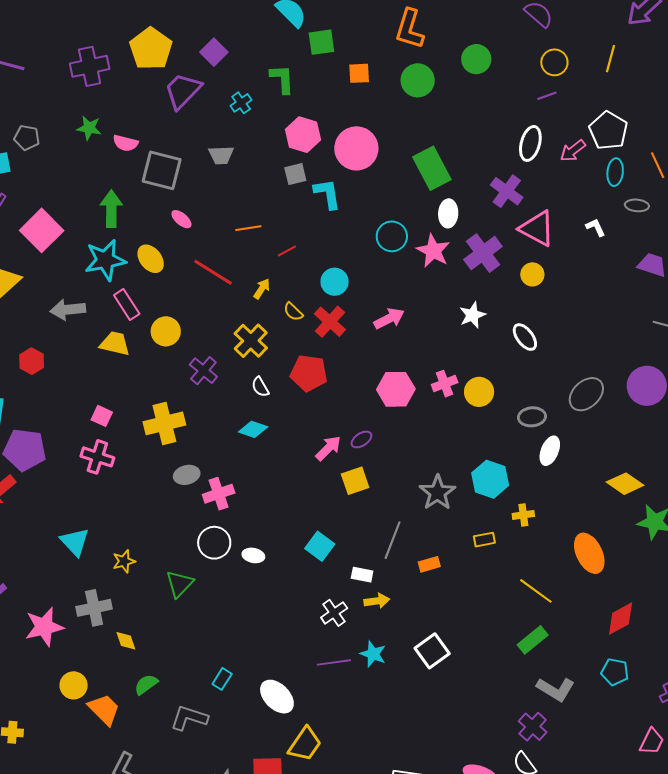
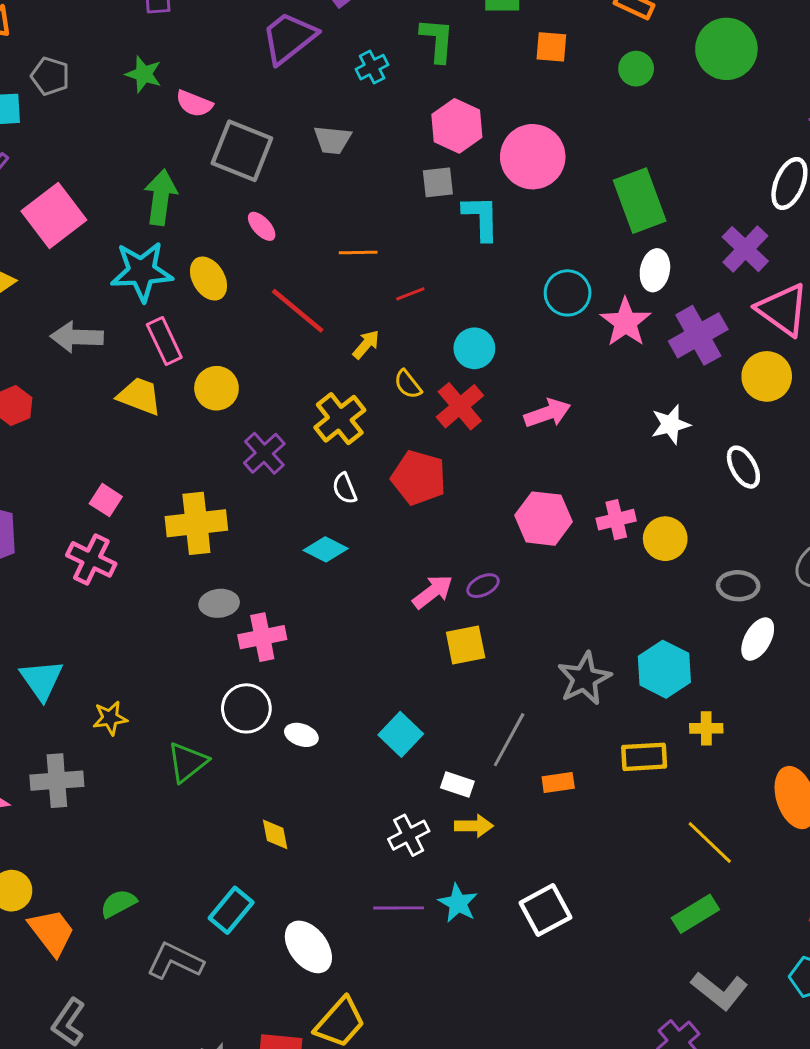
green circle: (476, 59) -> (726, 49), size x1.4
green circle: (418, 80) -> (636, 69), size x0.7
yellow circle: (532, 274) -> (767, 376), size x1.4
yellow rectangle: (484, 540) -> (644, 757), size x1.4
yellow diamond: (126, 641) -> (275, 834), moved
cyan rectangle: (222, 679) -> (231, 910), size x1.4

